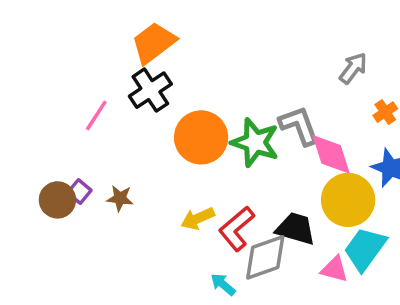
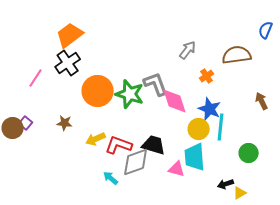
brown star: (120, 198) -> (65, 123), moved
yellow circle: (348, 200) -> (199, 129), moved, size x0.7
red L-shape: (237, 229) -> (119, 145), turned 60
cyan trapezoid: (365, 249) -> (195, 157), turned -40

